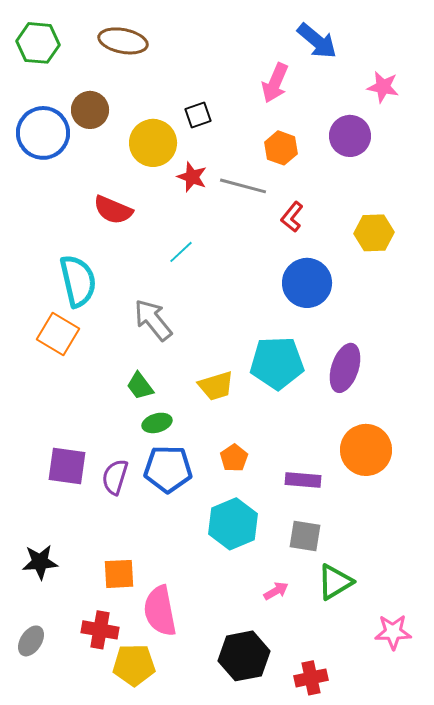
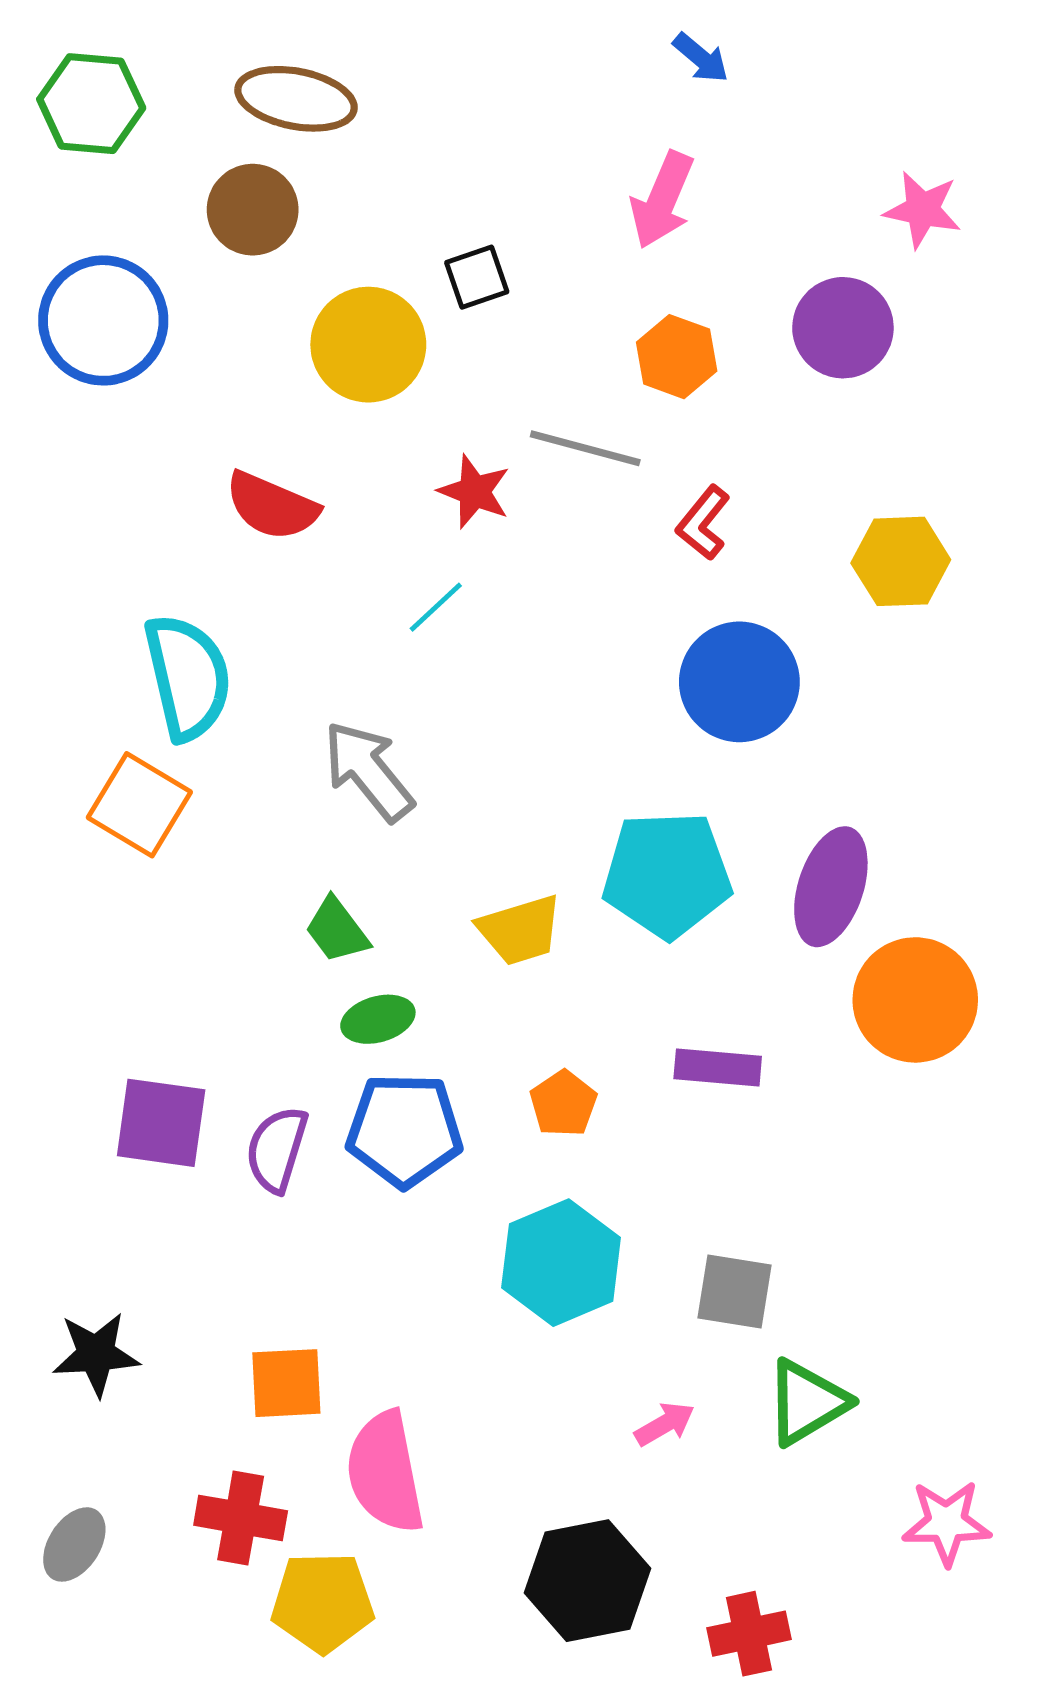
blue arrow: (317, 41) -> (701, 58), moved, size x0.6
brown circle: (90, 110) -> (253, 210), moved
red star: (192, 177) -> (474, 492), moved
orange circle: (366, 450) -> (915, 1000), moved
purple rectangle: (303, 480) -> (718, 1067), moved

